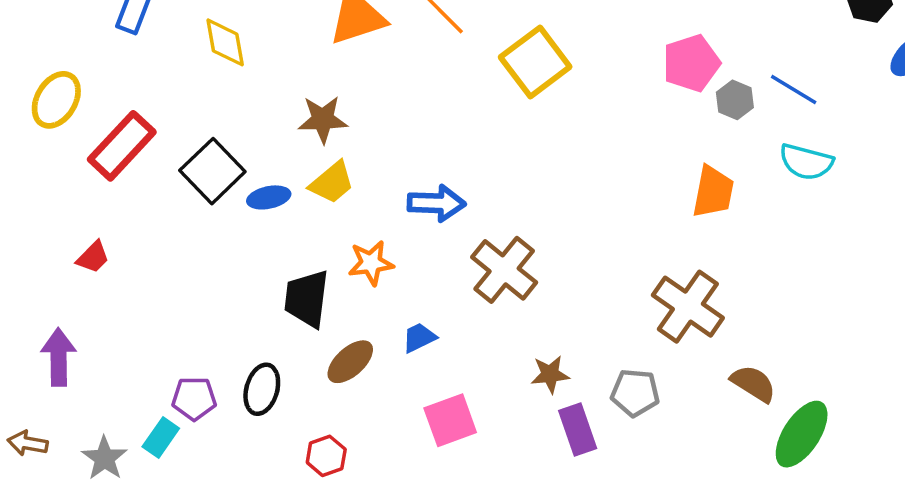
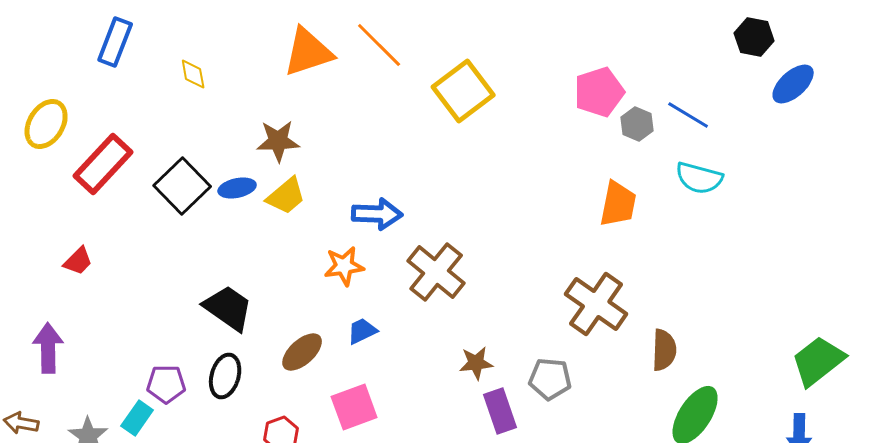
yellow diamond: (225, 42) -> (193, 74), size x0.7
blue ellipse: (269, 197) -> (237, 188), moved
orange star: (371, 263) -> (344, 266), moved
black trapezoid: (307, 299) -> (228, 308), moved, turned 118
brown semicircle: (753, 384) -> (664, 350), moved, turned 60
pink square: (450, 420) -> (354, 407), moved

